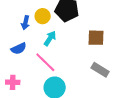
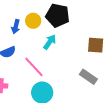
cyan arrow: (50, 38) -> (50, 42), moved
brown square: (96, 38) -> (96, 45), moved

